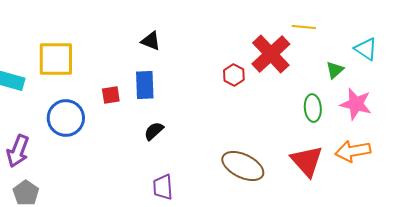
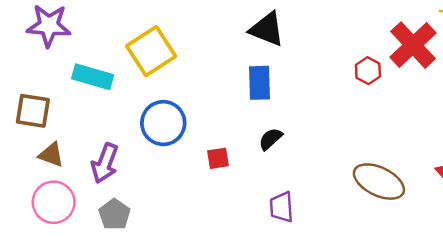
black triangle: (151, 41) -> (267, 29), size x1.5
yellow square: (56, 59) -> (151, 51), turned -33
red square: (111, 95) -> (218, 158), moved

